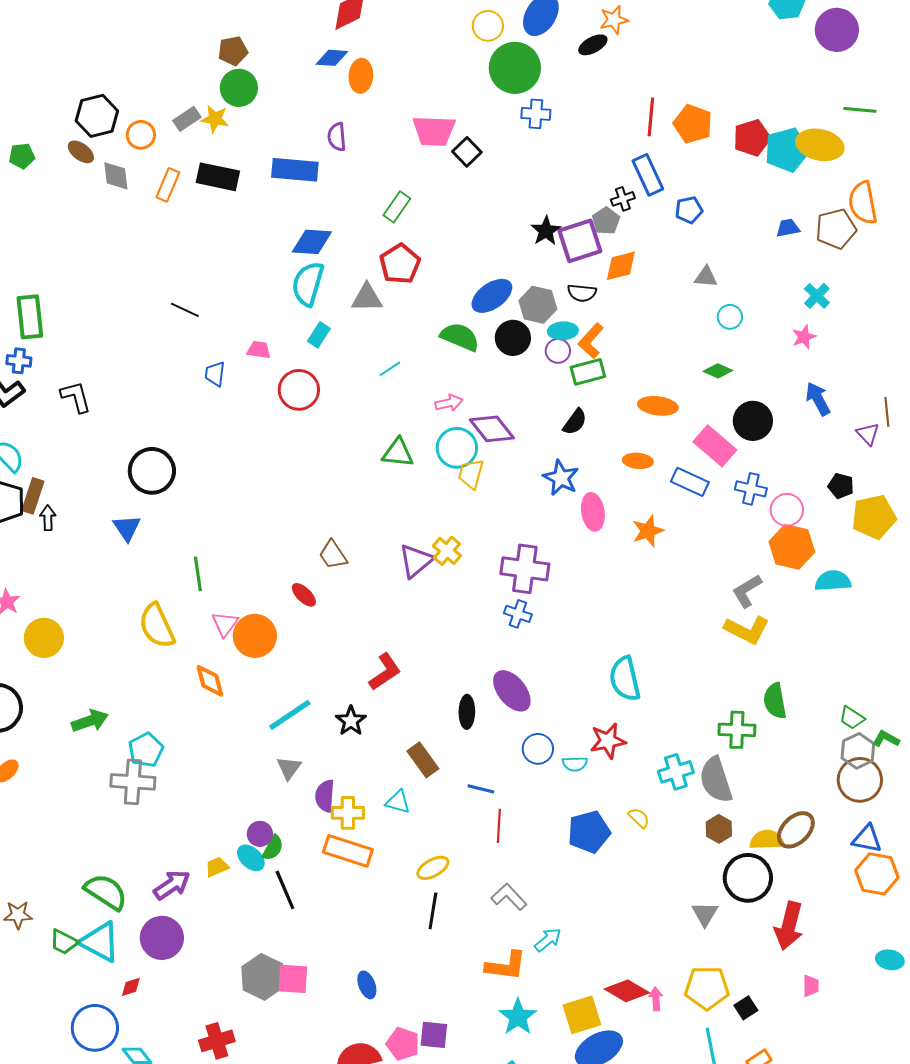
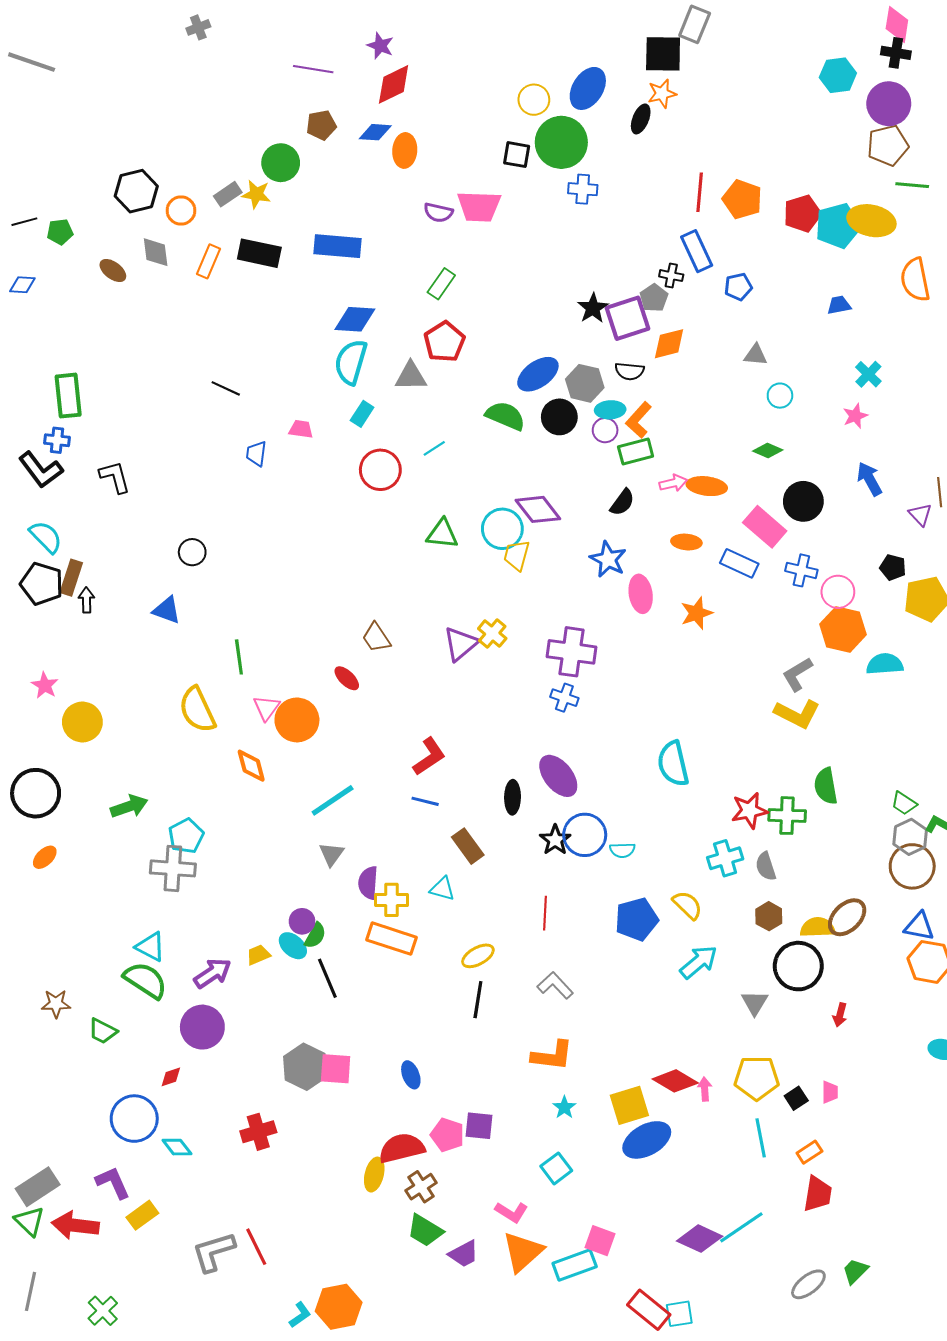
black ellipse: (593, 45) -> (641, 119), turned -40
brown pentagon: (233, 51) -> (321, 125), moved
purple semicircle: (337, 137) -> (438, 213), moved, turned -72
brown ellipse: (81, 152) -> (113, 270), moved
black square: (467, 152) -> (517, 155), moved, turned -36
black cross: (623, 199) -> (671, 276), turned 30
brown pentagon: (836, 229) -> (888, 145), moved
red circle: (299, 390) -> (380, 470), moved
pink arrow: (449, 403) -> (673, 483), moved
black circle: (152, 471) -> (192, 552), size x0.6
blue triangle: (127, 528) -> (167, 610), turned -36
black star: (351, 721) -> (555, 840), moved
red star: (608, 741) -> (749, 810), moved
blue circle: (538, 749) -> (585, 835), size x1.4
gray semicircle: (716, 780) -> (766, 866), size x0.6
blue line: (481, 789) -> (425, 801), moved
yellow semicircle: (639, 818) -> (687, 905), size x1.4
red arrow: (789, 926) -> (840, 1015), size x0.5
cyan arrow: (548, 940) -> (699, 962), moved, size x1.4
cyan triangle: (100, 942) -> (151, 947), moved, size x0.7
pink trapezoid: (811, 986) -> (830, 1092), moved
cyan star: (518, 1017) -> (564, 1107), size x0.6

